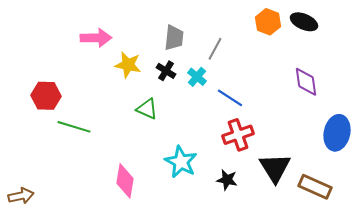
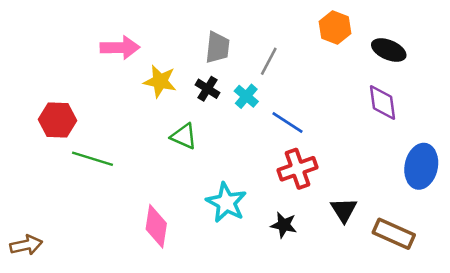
black ellipse: (304, 22) -> (389, 50), moved
black triangle: (275, 168) -> (344, 210), size x0.7

